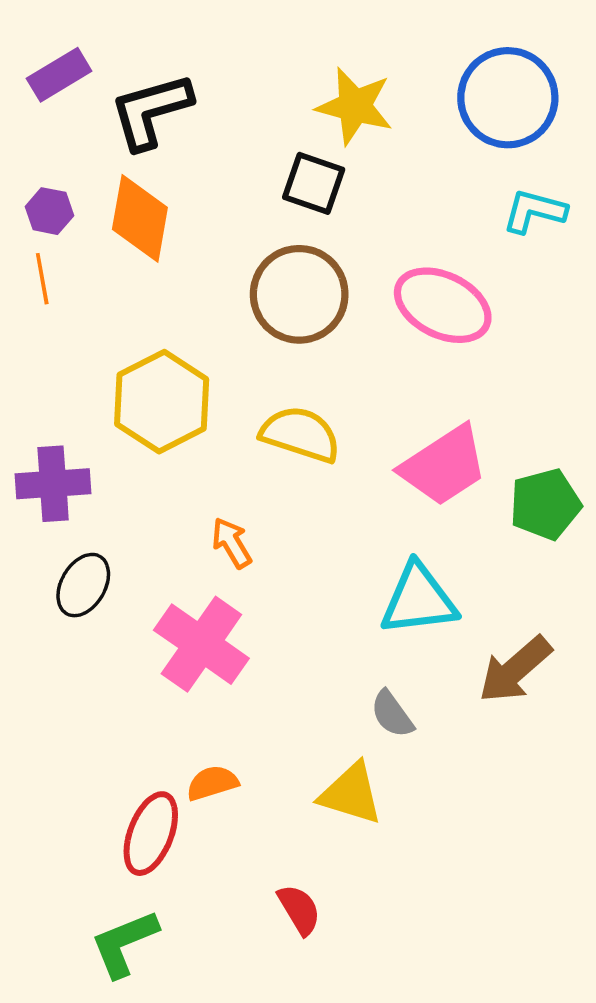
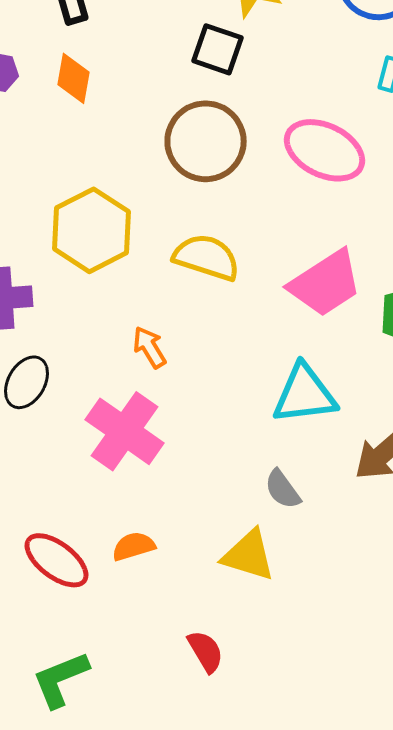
orange diamond: (140, 218) -> (74, 78), size x0.7
red ellipse: (151, 834) -> (56, 560), moved, turned -74

